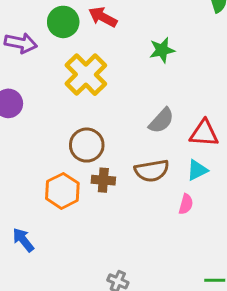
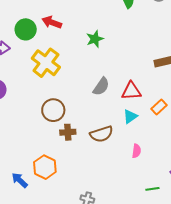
brown semicircle: (152, 171) -> (101, 134), moved
orange hexagon: (62, 191) -> (45, 167), moved
pink semicircle: (186, 204) -> (136, 151), moved

